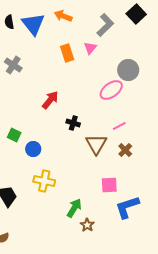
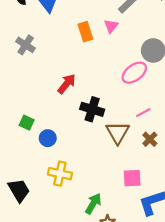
black cross: (73, 123) -> (92, 109), size x1.5

